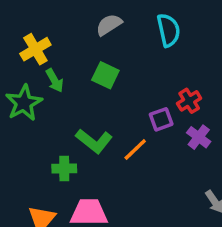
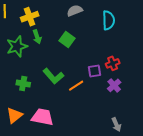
green cross: (64, 168) -> (23, 84), moved

